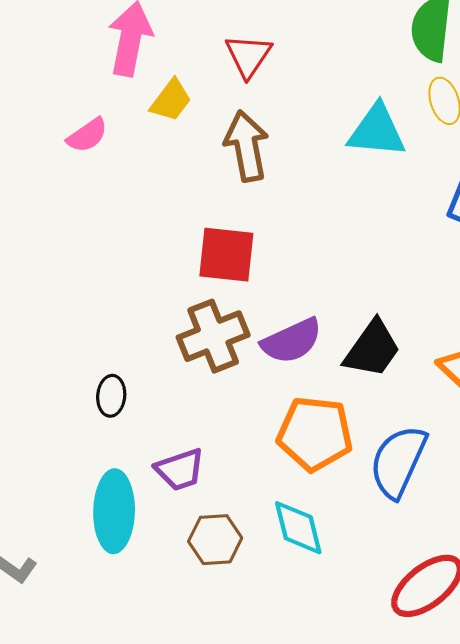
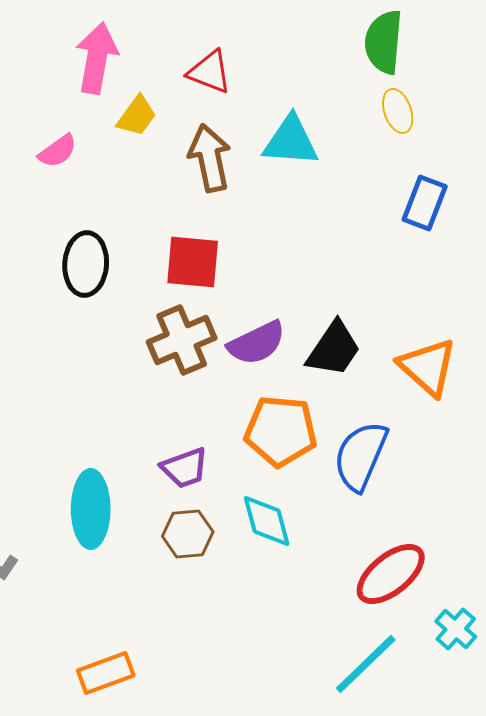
red triangle: (248, 56) -> (210, 72), turned -42
cyan triangle: (377, 131) -> (291, 141), moved
black ellipse: (111, 396) -> (86, 264), moved, size x1.6
purple trapezoid: (180, 470) -> (185, 468), moved

